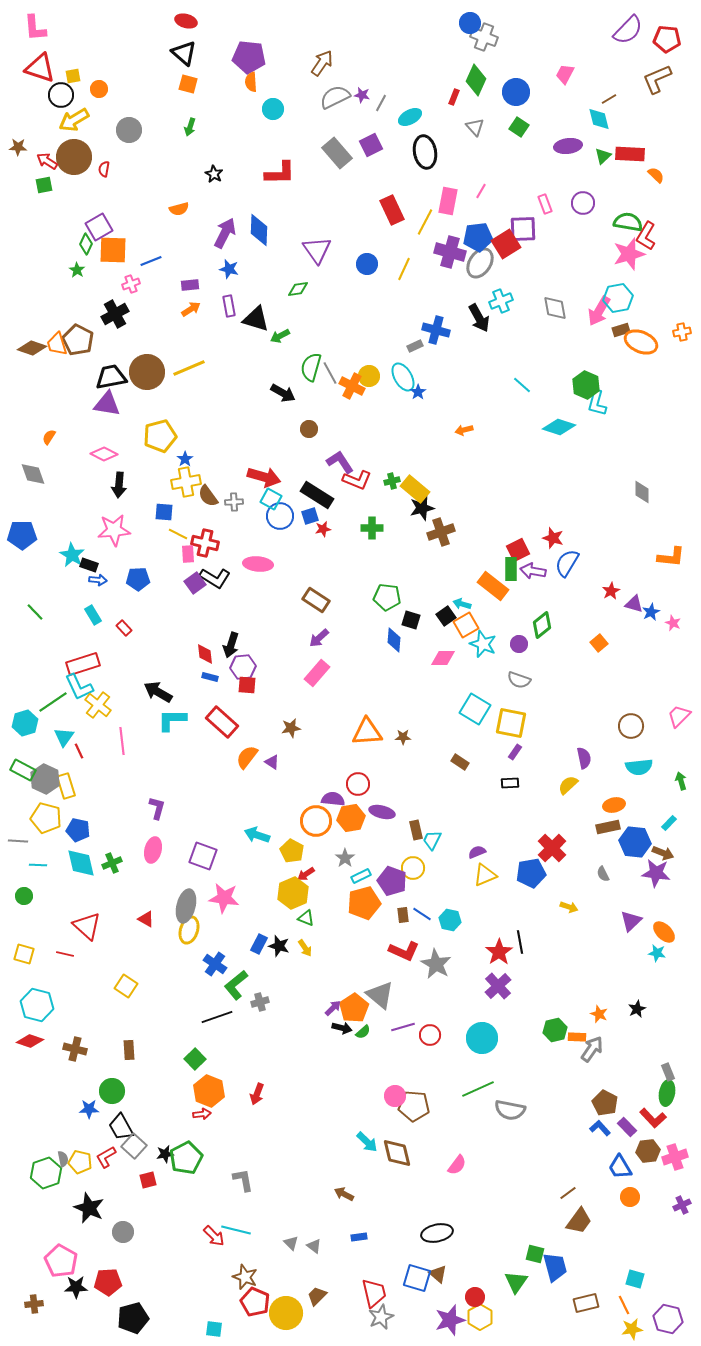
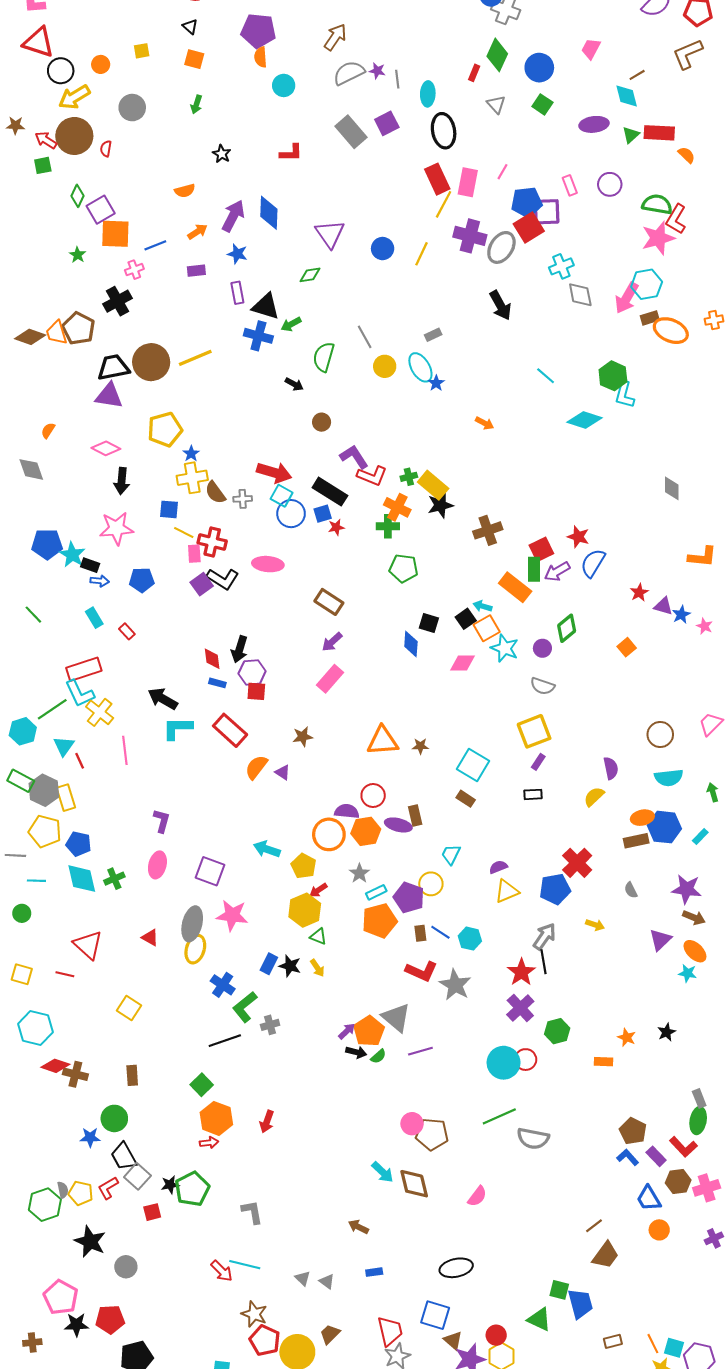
black triangle: (184, 53) -> (190, 27), size x0.6
yellow square: (73, 76) -> (142, 51), moved
gray line: (381, 103) -> (397, 79), turned -36
cyan ellipse: (410, 117) -> (428, 94), turned -60
red L-shape: (280, 173) -> (291, 153), size x0.7
red rectangle: (392, 210) -> (437, 179), moved
blue pentagon: (478, 237) -> (527, 202), moved
green diamond: (86, 244) -> (78, 196), moved
cyan cross: (501, 301) -> (561, 266), moved
orange arrow: (191, 309) -> (197, 232), moved
blue cross: (436, 330) -> (258, 336), moved
gray line: (330, 373) -> (365, 337), moved
orange cross: (352, 386) -> (397, 507), moved
black arrow: (283, 393) -> (294, 384), size x0.7
orange arrow: (464, 430) -> (485, 423), turned -138
brown cross: (441, 532) -> (488, 530), moved
blue pentagon: (22, 535) -> (47, 544), moved
purple arrow: (533, 571) -> (557, 571), turned -40
green pentagon: (387, 597) -> (404, 568), moved
cyan square: (475, 709) -> (473, 765), moved
yellow square: (511, 723) -> (534, 731), turned -32
brown rectangle: (460, 762) -> (466, 799), moved
brown rectangle: (416, 830) -> (415, 815), moved
blue hexagon: (635, 842) -> (664, 827), moved
brown arrow: (663, 853) -> (694, 918), moved
green hexagon: (555, 1030) -> (557, 1031), moved
red circle: (430, 1035) -> (526, 1060), moved
red diamond: (30, 1041) -> (55, 1066), moved
gray arrow: (592, 1049) -> (545, 936), moved
brown triangle: (438, 1274) -> (453, 1340), moved
cyan square: (635, 1279) -> (674, 1348), moved
green triangle: (516, 1282) -> (539, 1319), turned -40
brown rectangle: (586, 1303) -> (613, 1341), size x0.7

